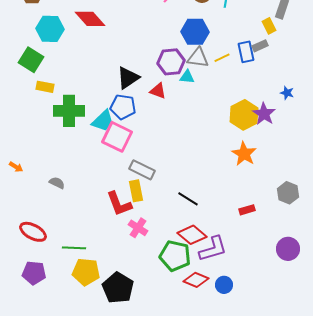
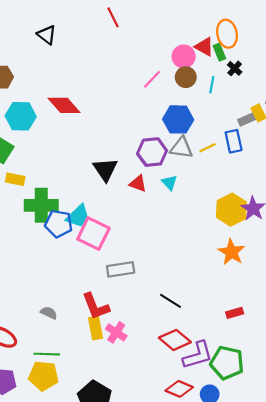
gray rectangle: (260, 46) -> (247, 119), moved
cyan triangle: (187, 77) -> (169, 182), moved, turned 42
black triangle: (128, 78) -> (105, 169), turned -30
blue pentagon: (123, 107) -> (59, 224), moved
gray rectangle: (142, 170) -> (121, 269), turned -35
gray semicircle: (57, 183) -> (49, 313), moved
yellow rectangle: (136, 191) -> (96, 328), moved
green pentagon: (175, 256) -> (227, 363), moved
yellow pentagon: (86, 272) -> (43, 376), moved

